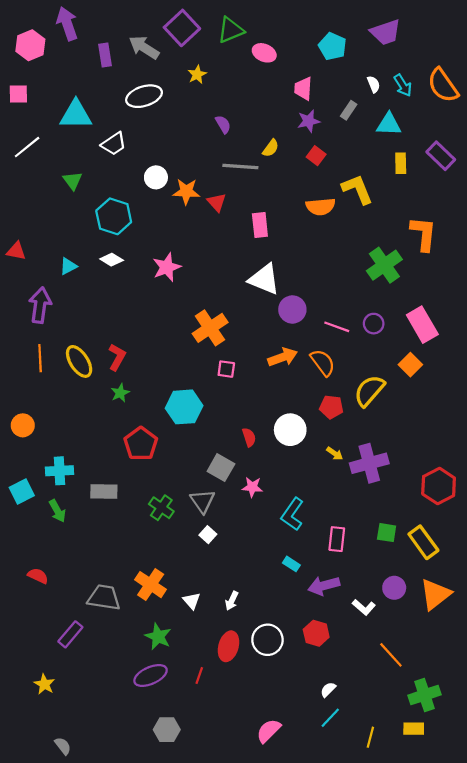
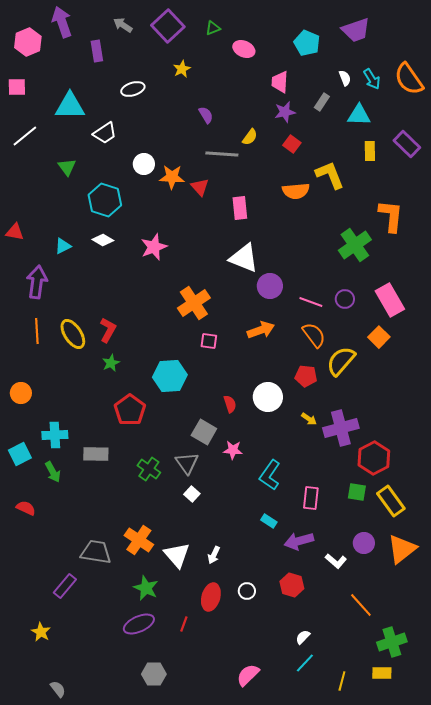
green triangle: (231, 30) -> (213, 28), size x0.6
gray arrow: (144, 47) -> (123, 25), moved, size x0.7
white ellipse: (144, 96) -> (133, 89), size x0.7
orange semicircle: (323, 363) -> (314, 335), moved
red hexagon: (439, 486) -> (374, 458), moved
red semicircle: (38, 576) -> (26, 508), moved
white triangle: (192, 601) -> (177, 555), size x1.6
white circle: (267, 640) -> (247, 591), size x0.6

